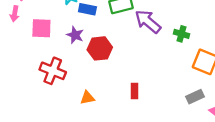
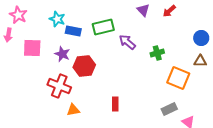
purple arrow: (148, 22) -> (127, 42), size x0.7
green cross: (182, 34) -> (157, 53), turned -32
red cross: (53, 71) -> (59, 86), moved

